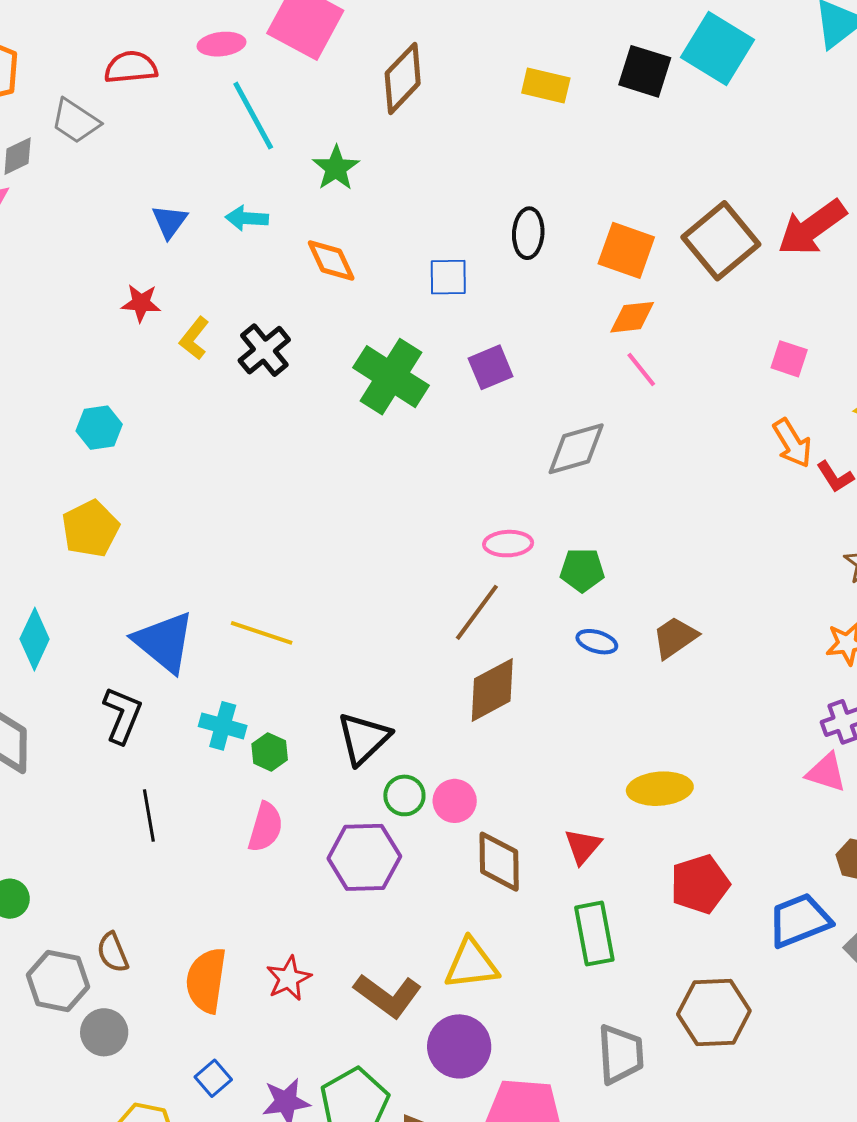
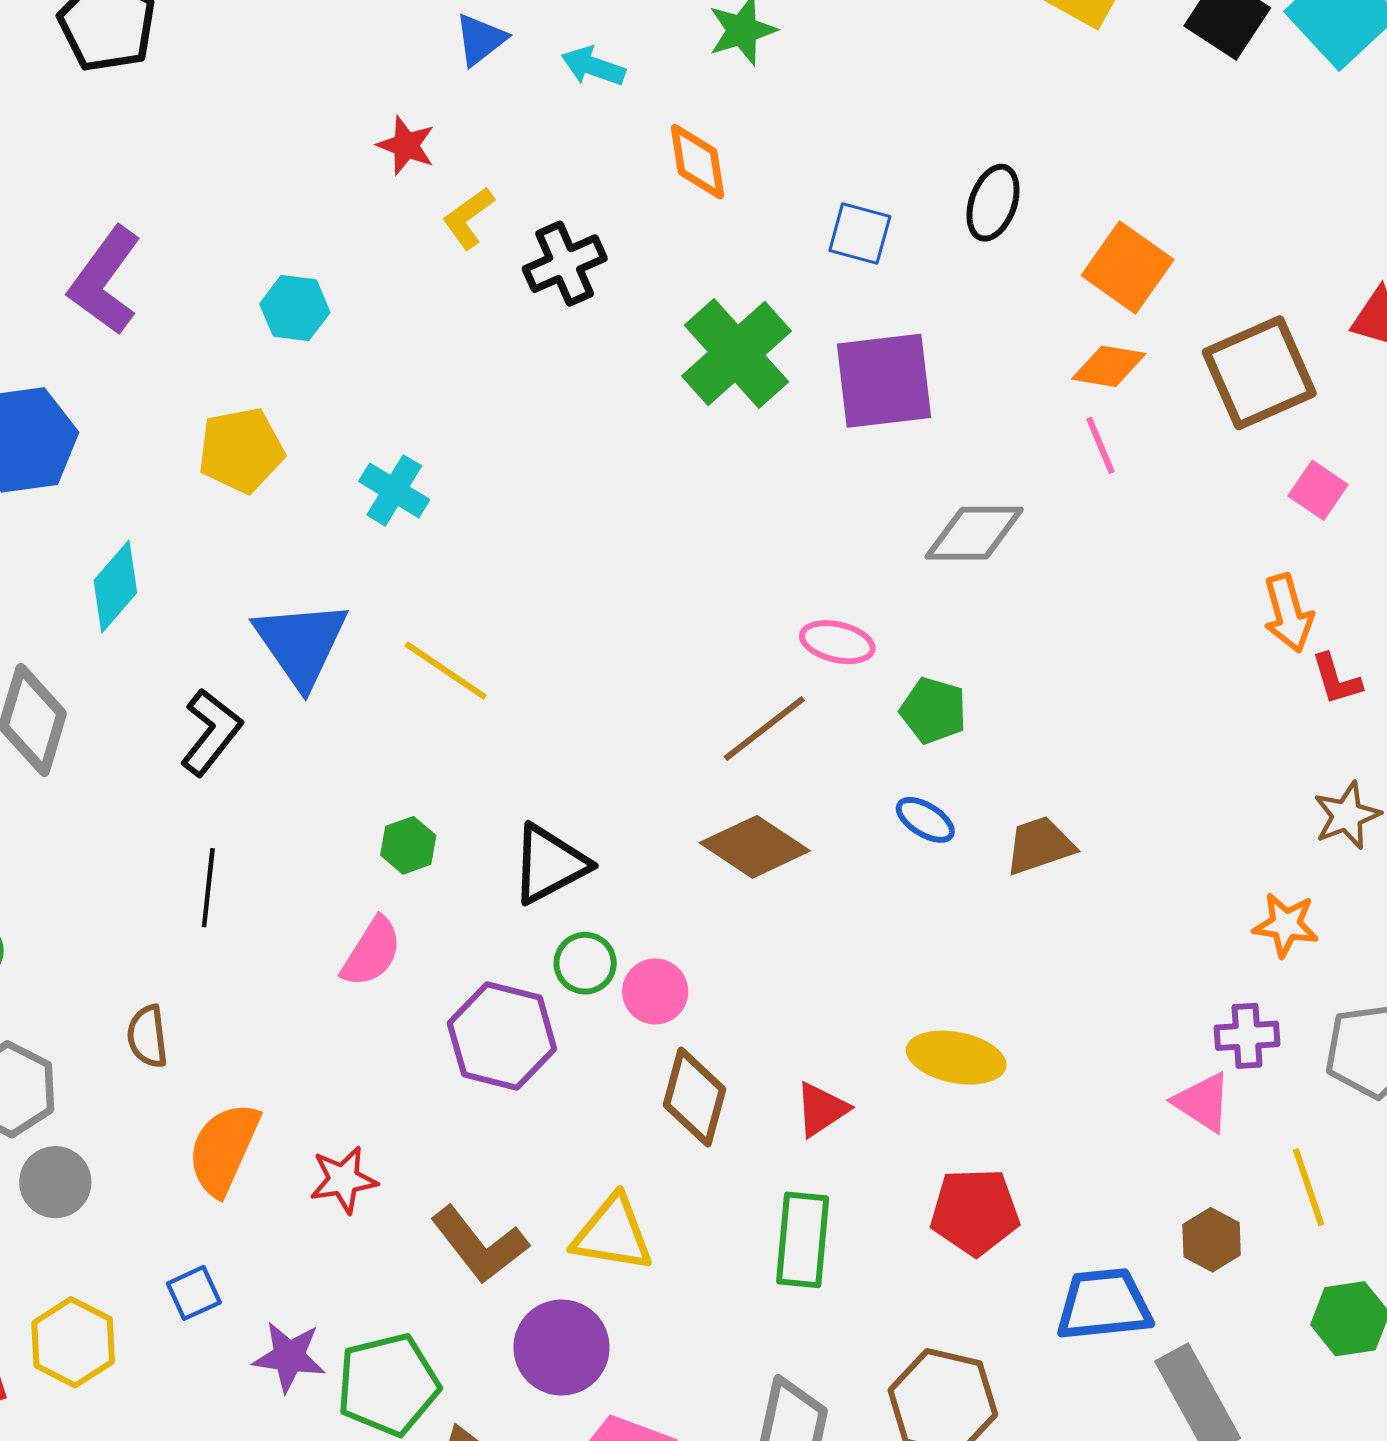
brown square: (721, 241) -> (1259, 373), moved
purple square: (491, 367) -> (884, 381), size x1.6
brown diamond: (492, 690) -> (755, 847), turned 46
cyan cross: (223, 726) -> (394, 490), moved
brown semicircle: (113, 952) -> (147, 1036), moved

